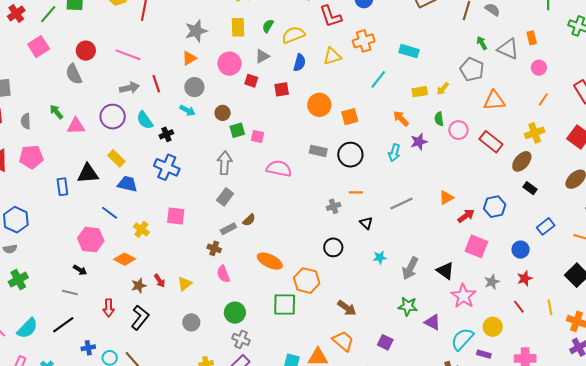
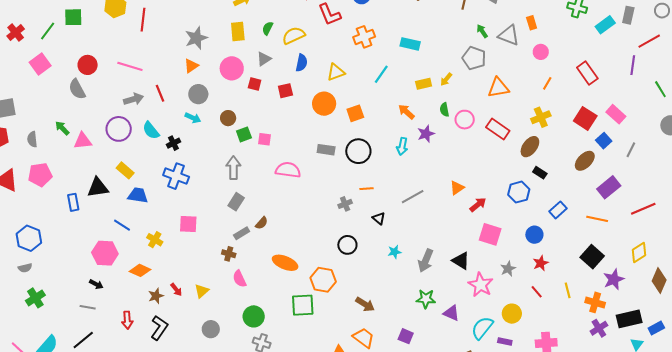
yellow triangle: (332, 56) -> (336, 72), moved
blue hexagon: (495, 207) -> (519, 192), moved

